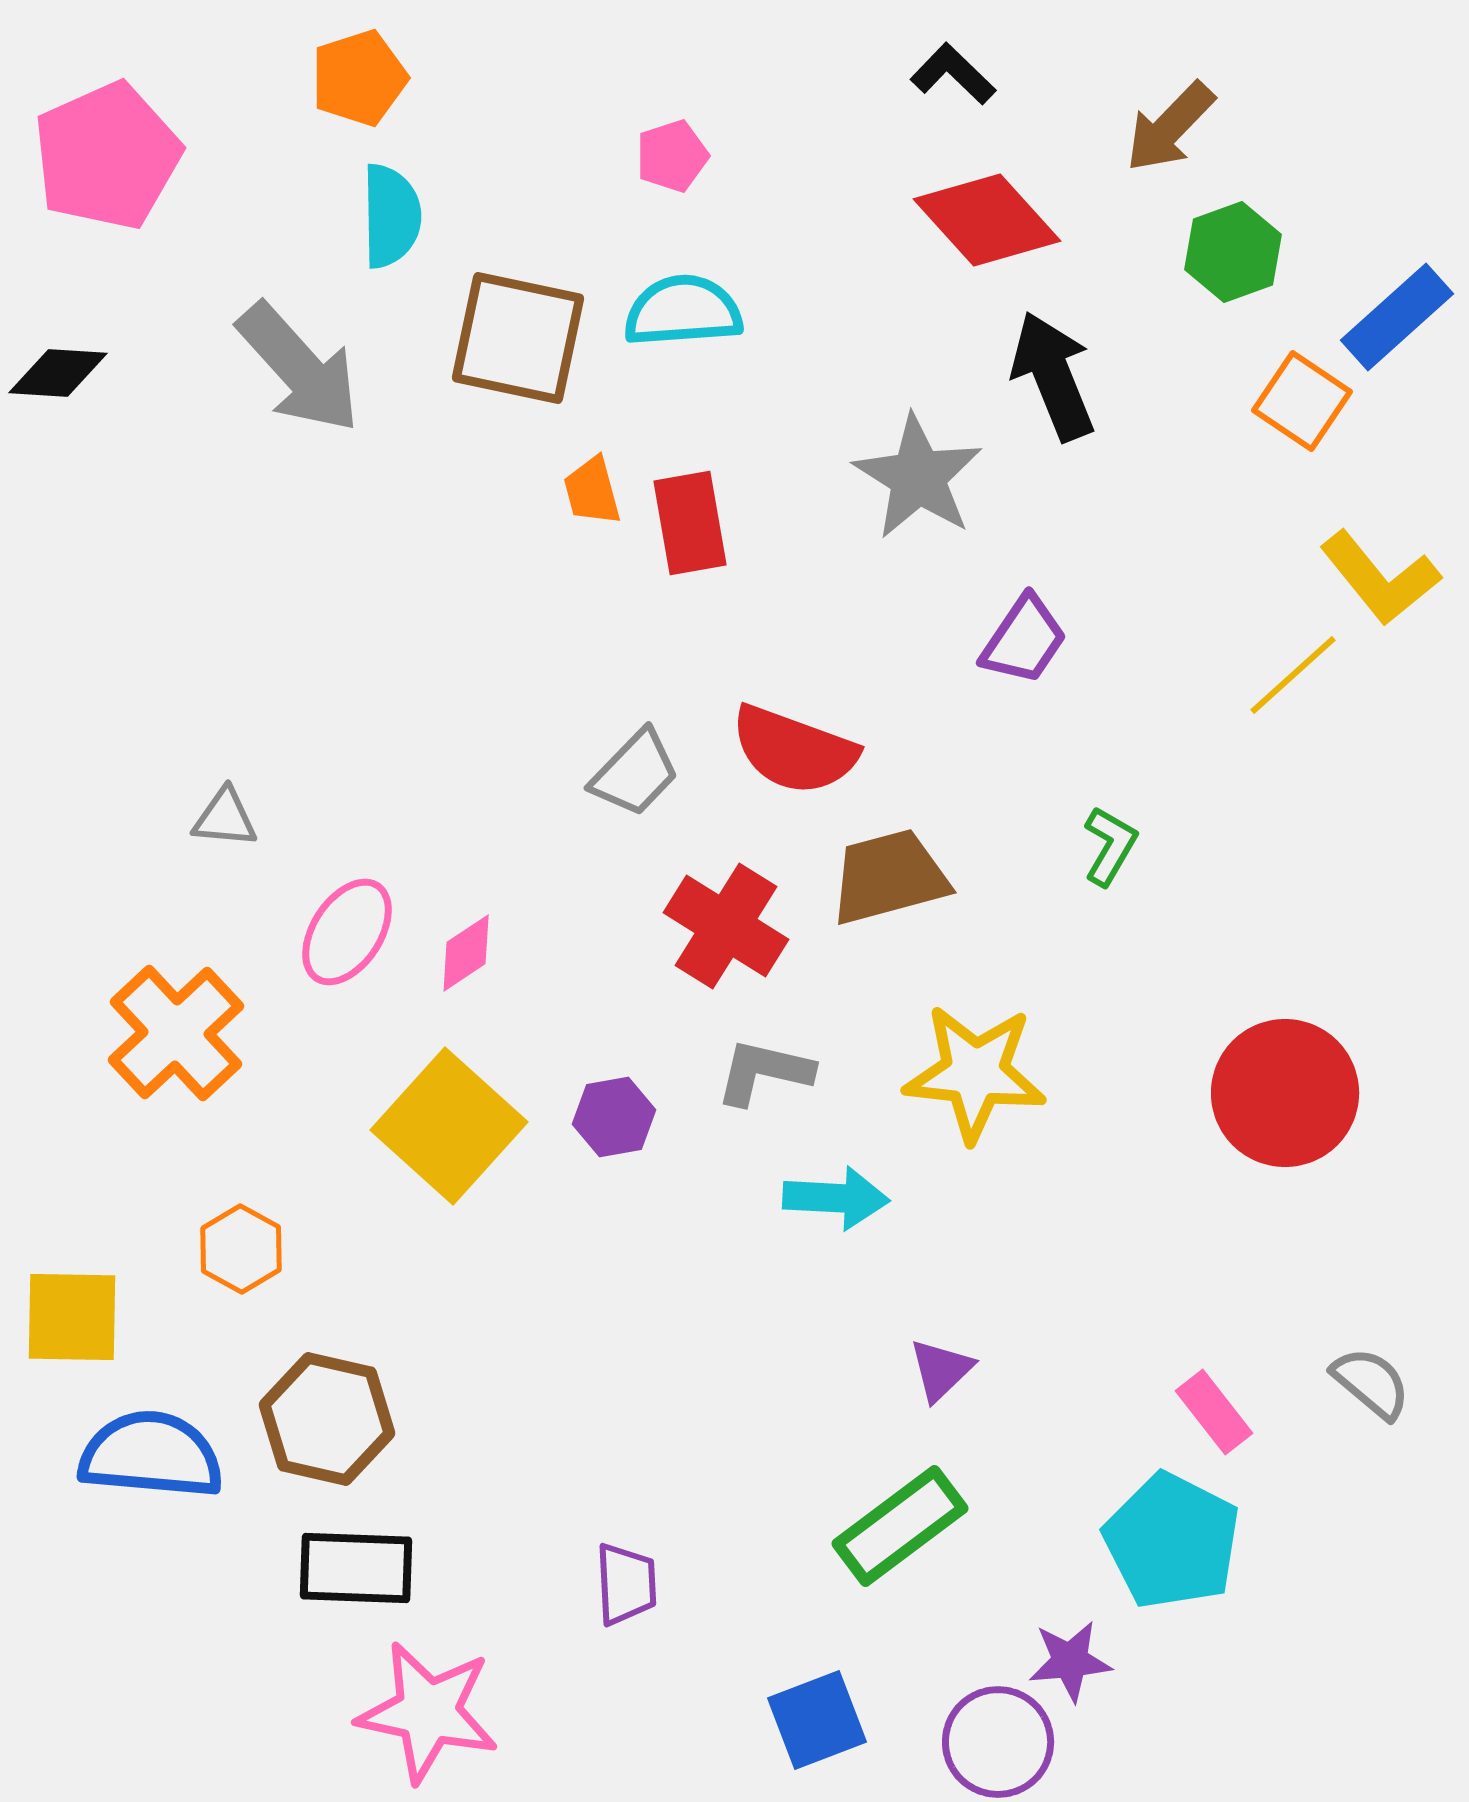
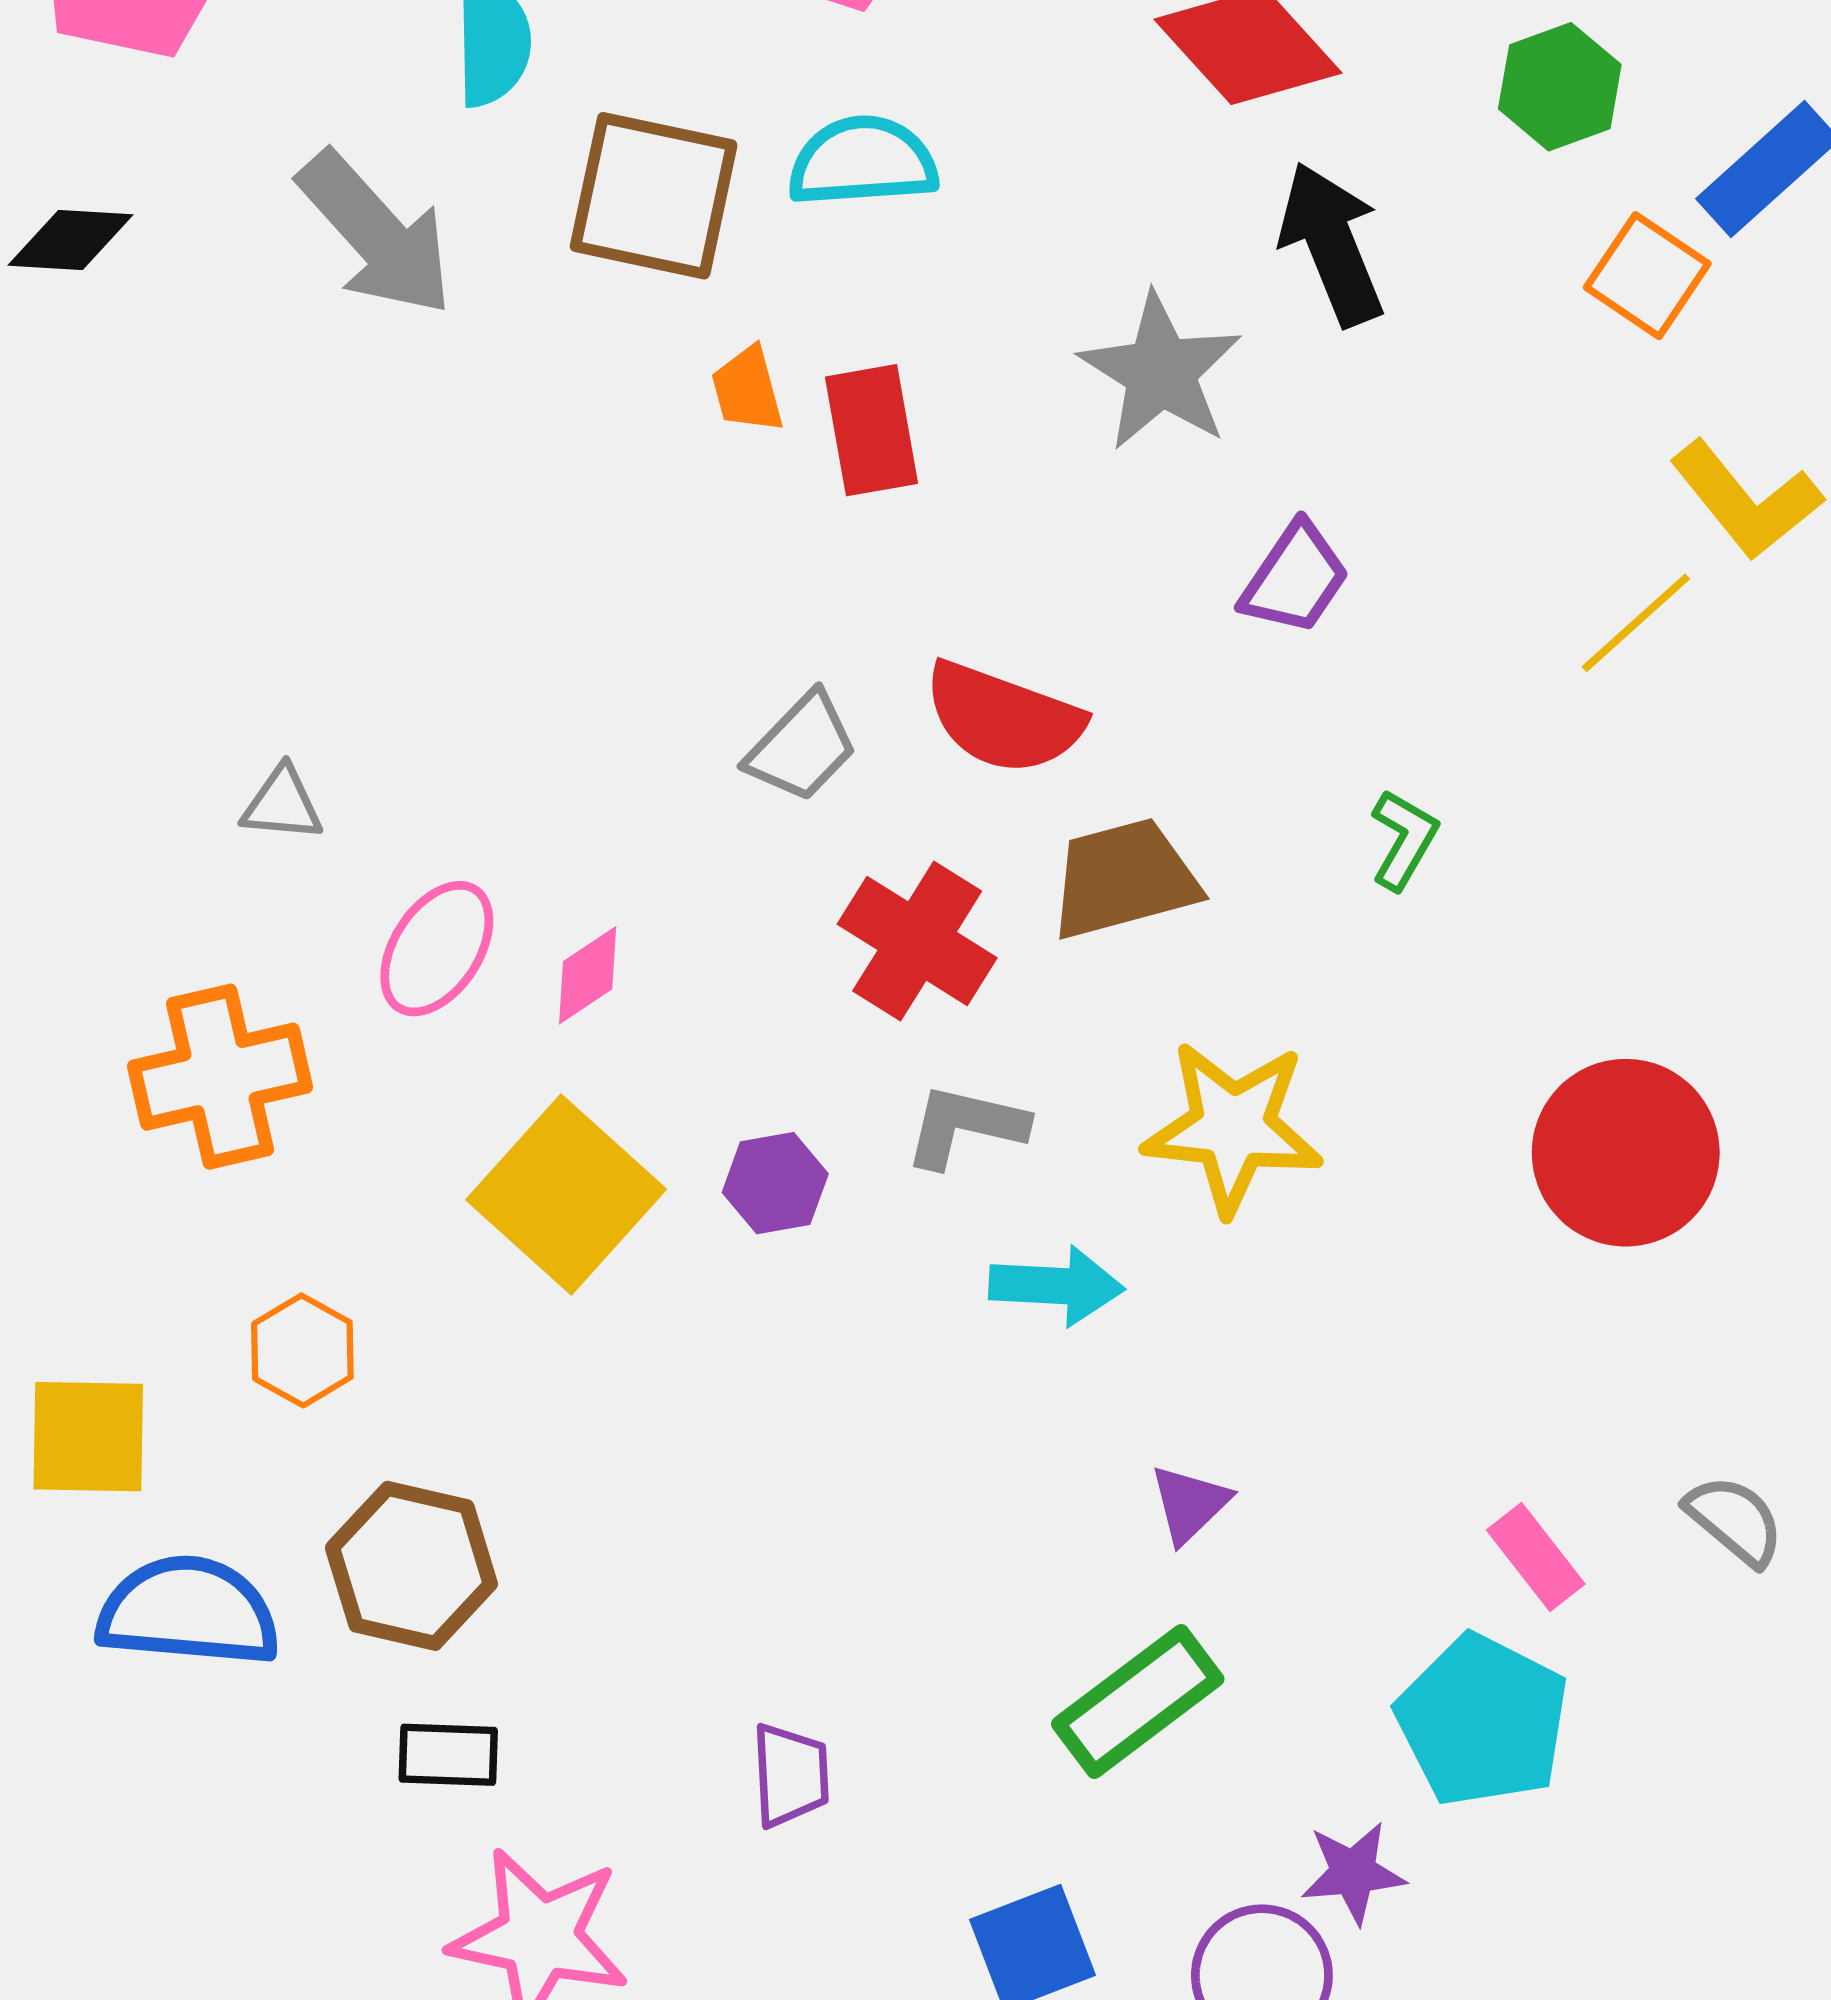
orange cross: (176, 1033) -> (220, 1077), turned 30
black rectangle: (356, 1568) -> (448, 1755), size x0.7

